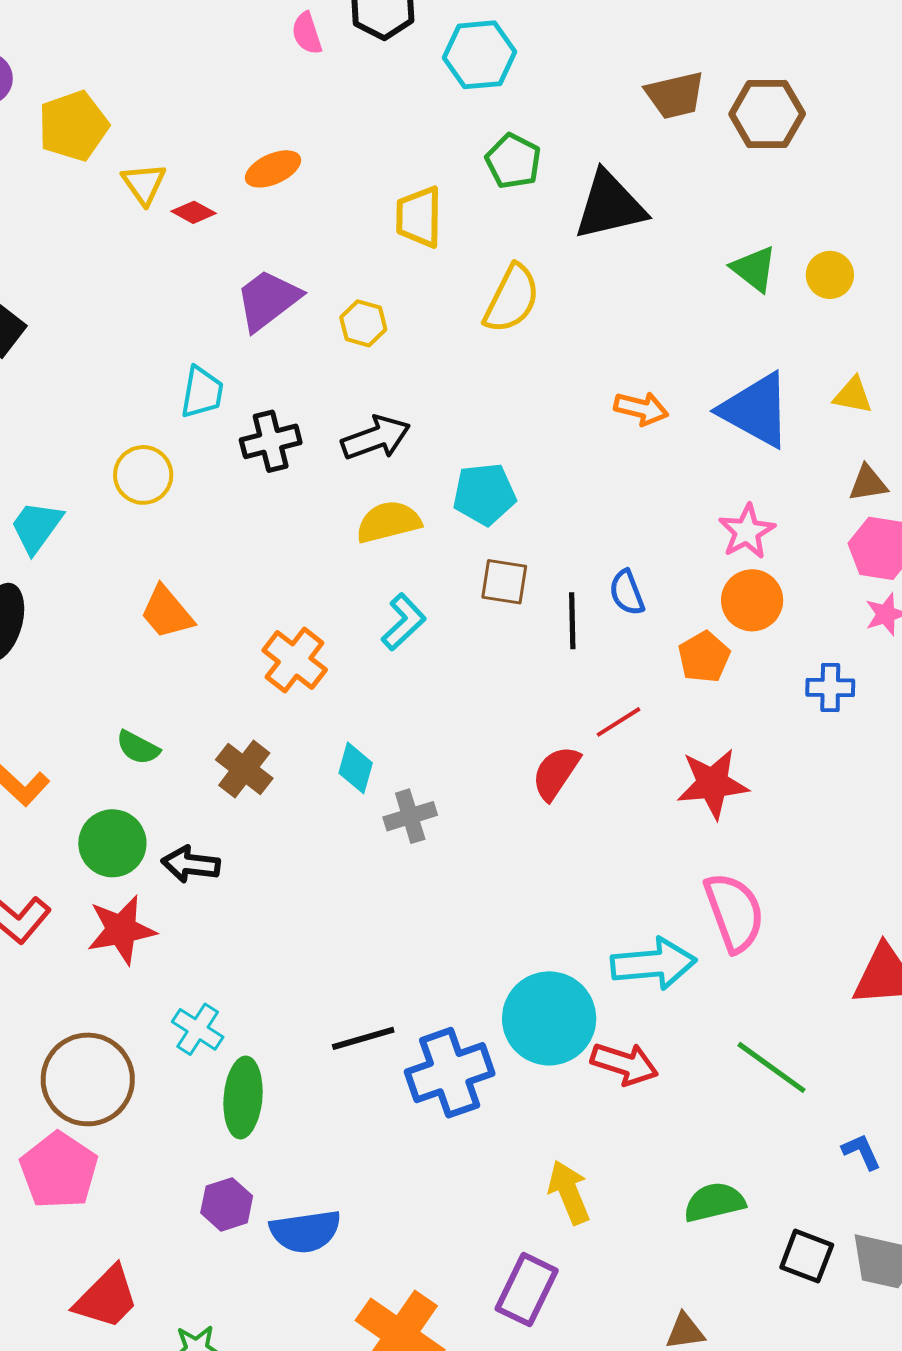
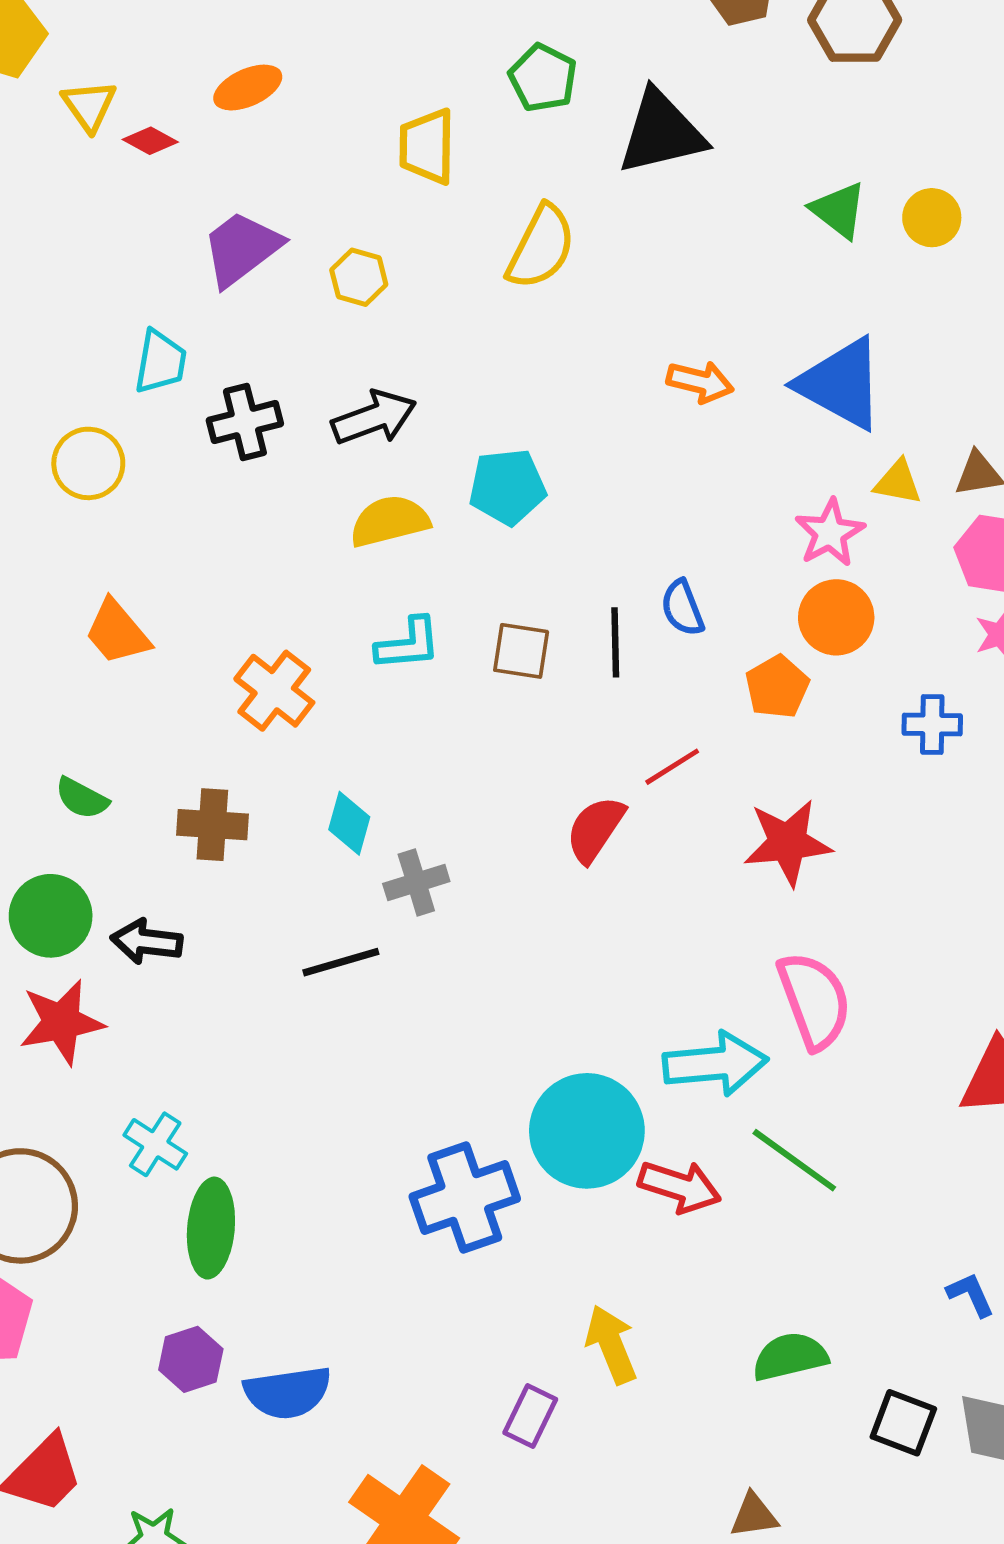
yellow triangle: (853, 395) -> (898, 482), moved
brown square: (504, 582) -> (521, 651), moved
cyan L-shape: (404, 622) -> (408, 644), turned 38
brown cross: (244, 769) -> (212, 825), turned -34
black line: (363, 1038) -> (341, 962), moved
green line: (771, 1067) -> (794, 1160), moved
purple rectangle: (527, 1290) -> (530, 1416), moved, size x0.7

